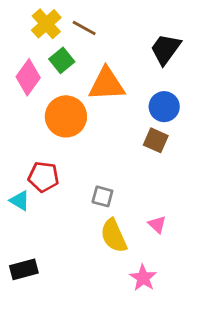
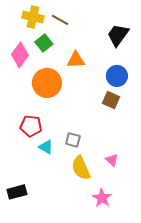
yellow cross: (46, 24) -> (33, 17), turned -35
orange triangle: (107, 84) -> (76, 60), size x0.7
cyan triangle: (20, 201) -> (46, 147), moved

